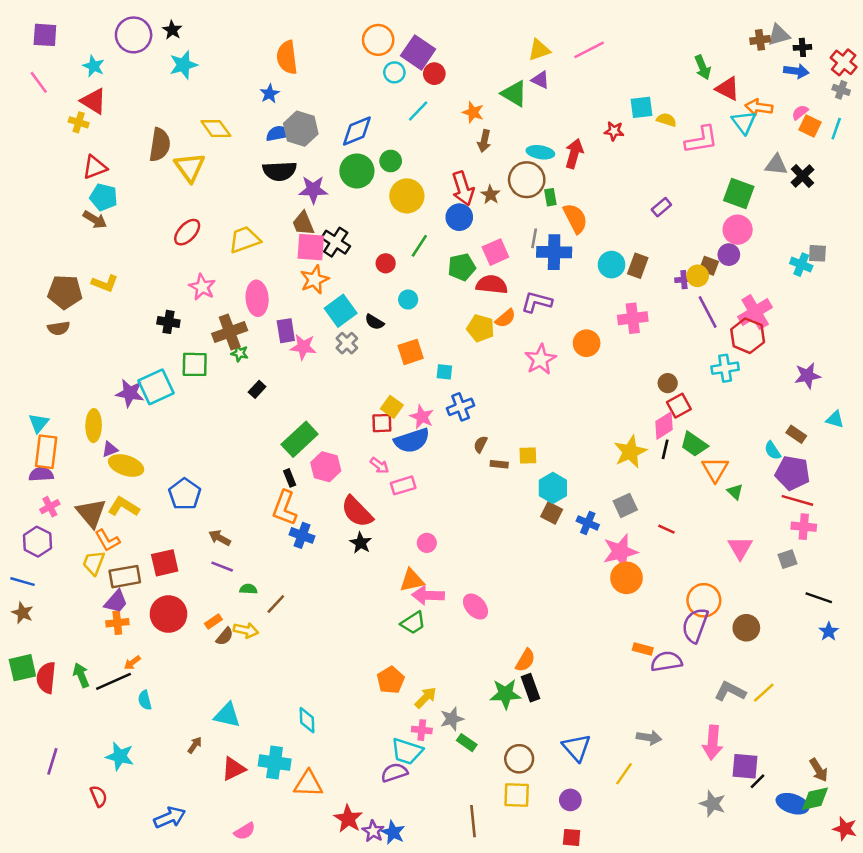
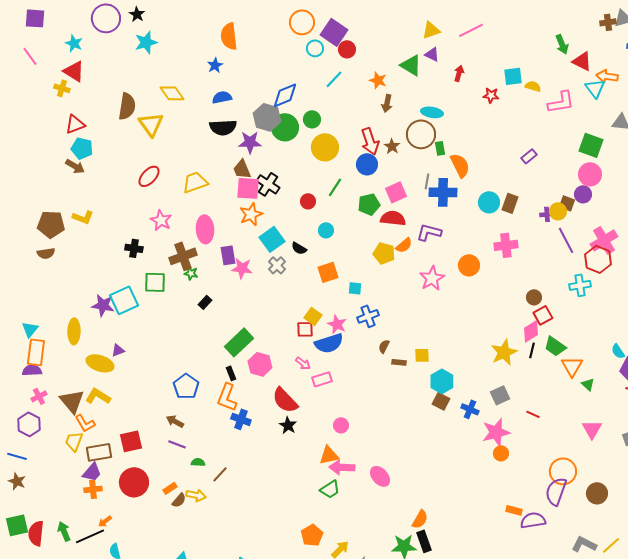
gray hexagon: (301, 129) -> (267, 117), moved
red arrow: (574, 154) -> (459, 73), moved, size x0.7
purple triangle: (110, 449) -> (118, 350), moved
blue pentagon: (185, 494) -> (186, 386), moved
orange circle: (626, 578) -> (501, 453), size x0.6

